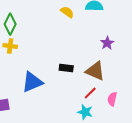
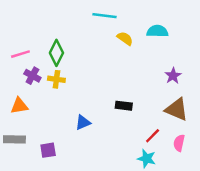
brown triangle: (95, 71) -> (177, 109), moved
blue triangle: (32, 82) -> (83, 123), size x0.6

